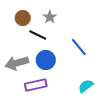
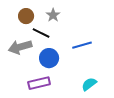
blue line: (79, 47) -> (82, 45), turned -66
gray arrow: (17, 63) -> (20, 47), moved

